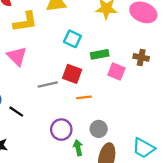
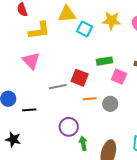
cyan square: (72, 39) -> (85, 29), moved
black line: (16, 112) -> (29, 110), turned -40
gray circle: (99, 129) -> (110, 104), moved

